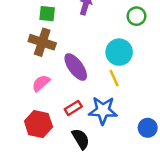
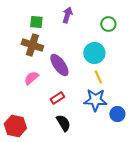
yellow line: (114, 78) -> (98, 77), moved
blue star: (103, 110) -> (95, 100), moved
red hexagon: (38, 124) -> (15, 126), moved

